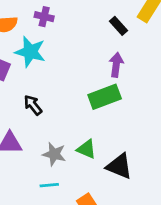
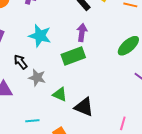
cyan star: (30, 52) -> (40, 36), moved
gray star: (54, 154) -> (37, 78), moved

